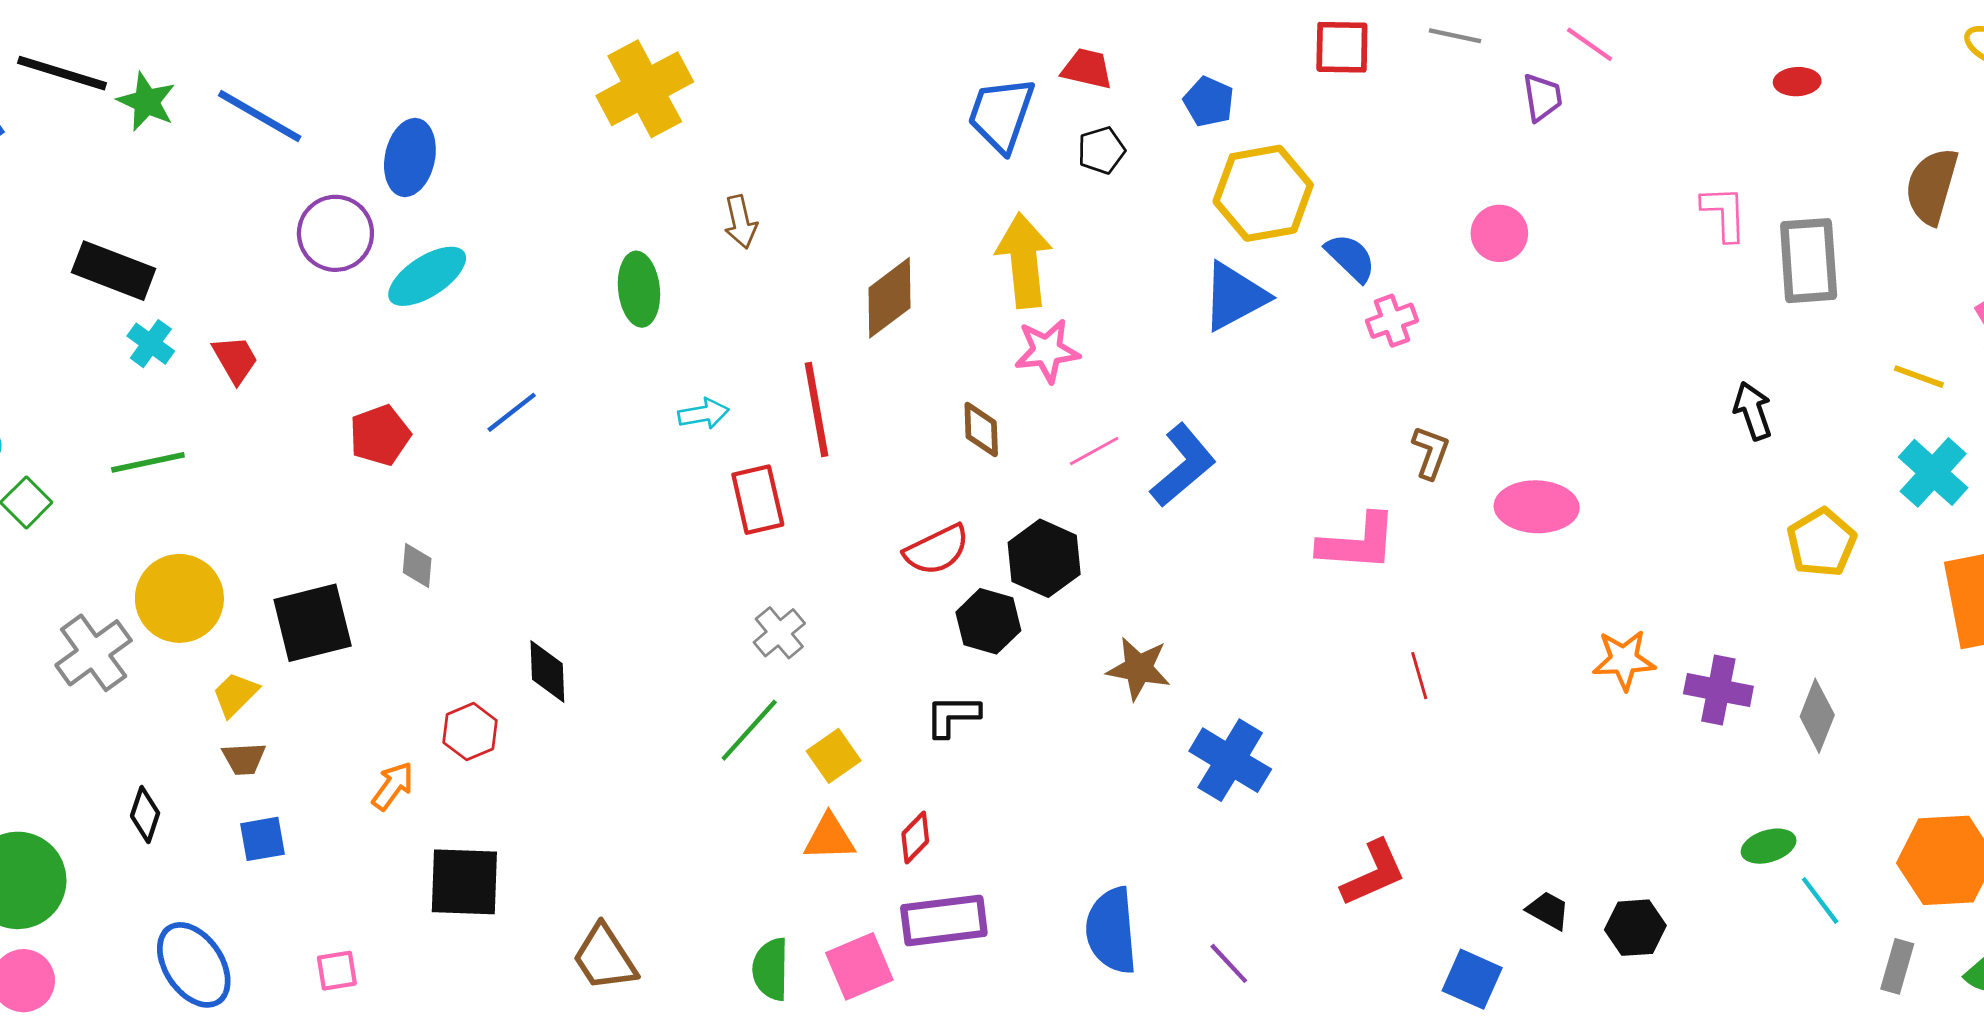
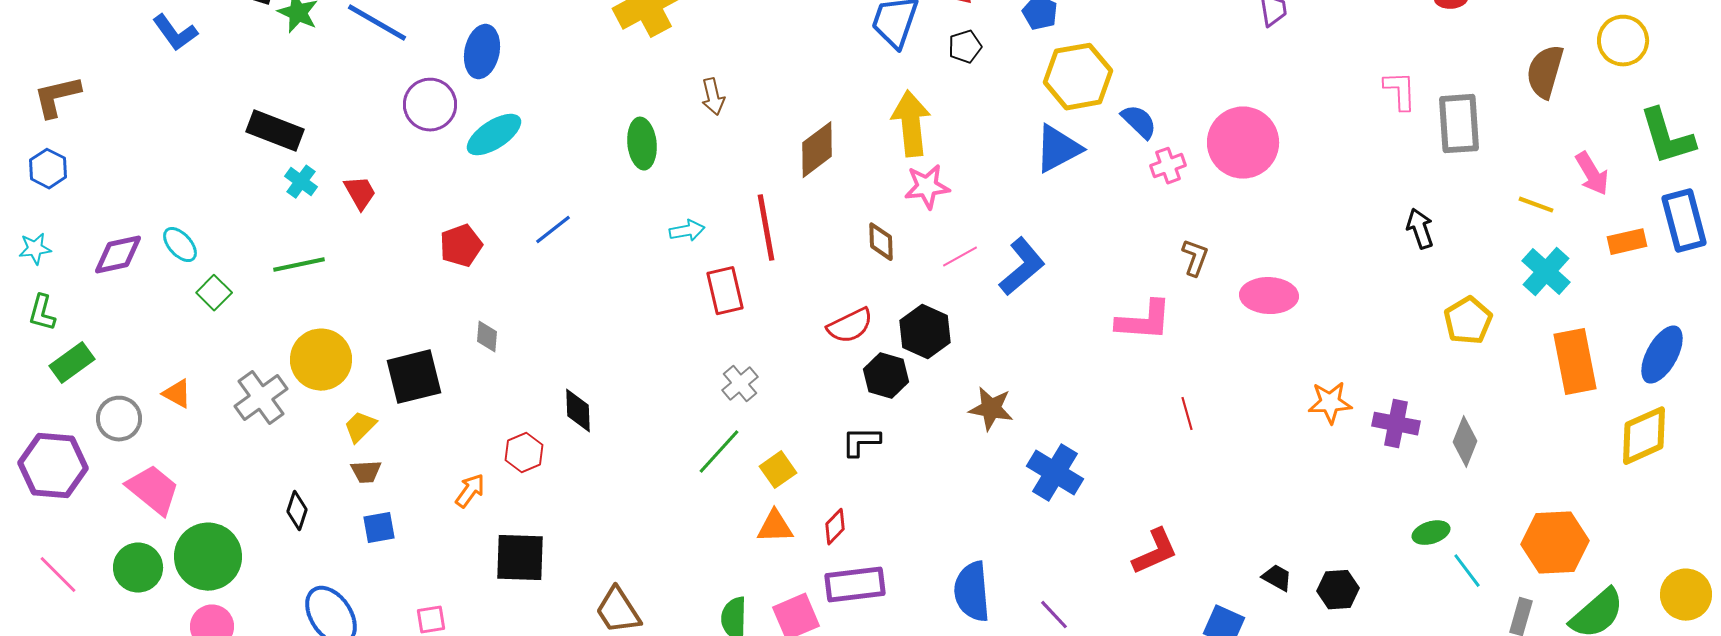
pink circle: (1499, 233) -> (1243, 143), moved, size x1.8

